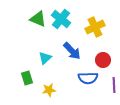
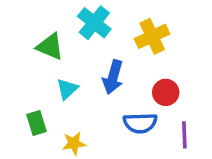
green triangle: (38, 19) -> (50, 46), moved
blue arrow: (72, 51) -> (113, 77), turned 60

